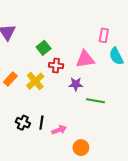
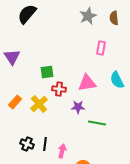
pink rectangle: (104, 35) -> (101, 48), moved
green square: (44, 48) -> (47, 72), turned 32
pink arrow: (59, 130) -> (62, 151), turned -56

